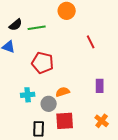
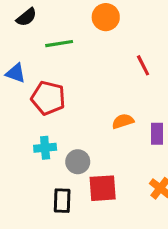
black semicircle: (16, 25) -> (26, 17), moved
red pentagon: (43, 63) -> (48, 98), moved
orange semicircle: (63, 92) -> (123, 121), moved

